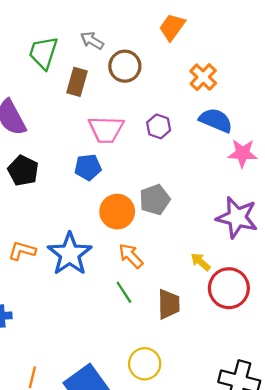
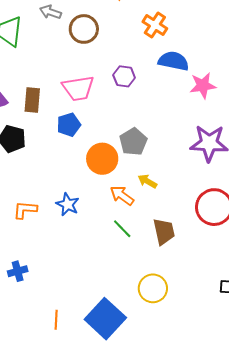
brown rectangle: (77, 82) -> (32, 100), moved
blue star: (70, 254) -> (68, 204), size x0.6
yellow arrow: (201, 262) -> (147, 181), moved

